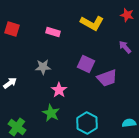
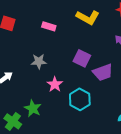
green star: (51, 113) -> (33, 108), moved
cyan hexagon: (87, 123) -> (80, 99), moved

